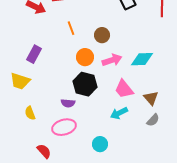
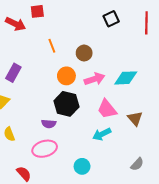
gray semicircle: (153, 120) -> (137, 164), moved

